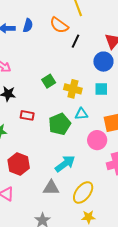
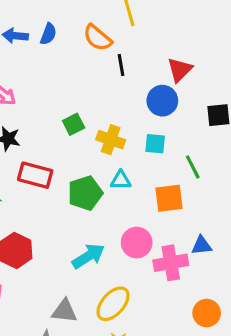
black line: (75, 41) -> (121, 65), turned -40
red rectangle: (27, 115) -> (35, 175), size x1.5
pink circle: (97, 140) -> (137, 243), moved
gray triangle: (51, 188) -> (64, 311), moved

